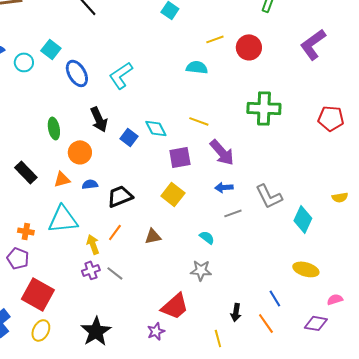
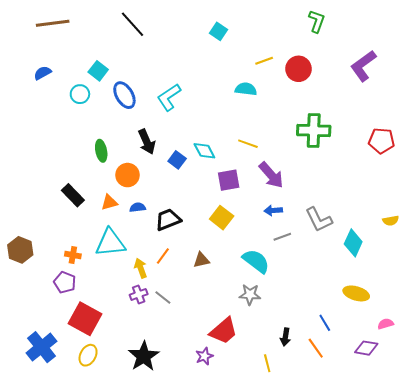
cyan circle: (24, 62) -> (80, 94), moved
cyan semicircle: (207, 237) -> (256, 261), size x1.8

